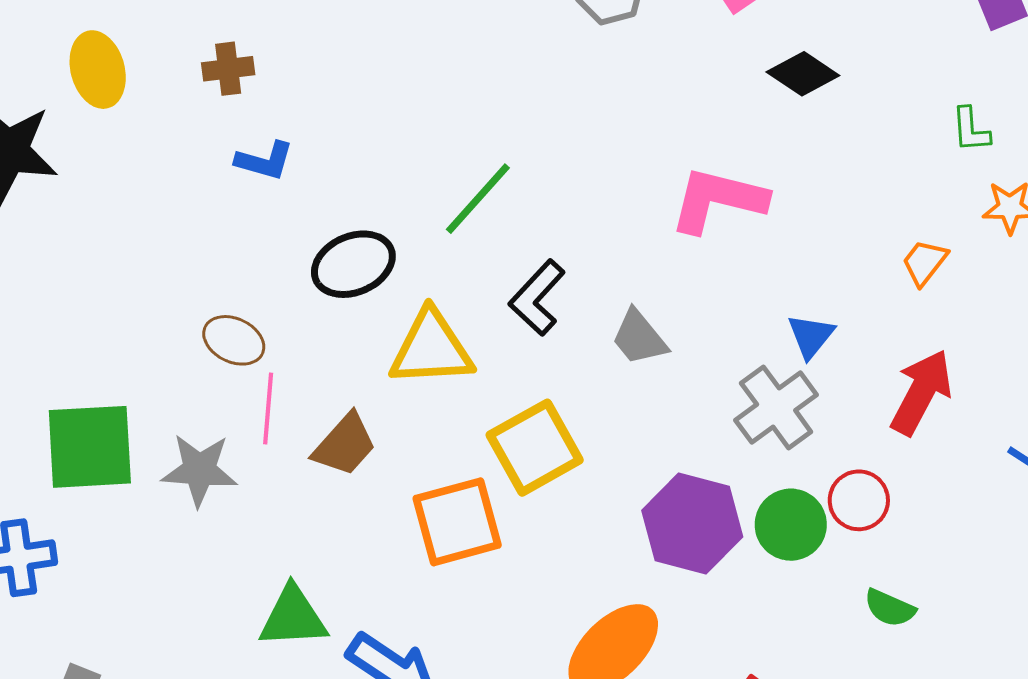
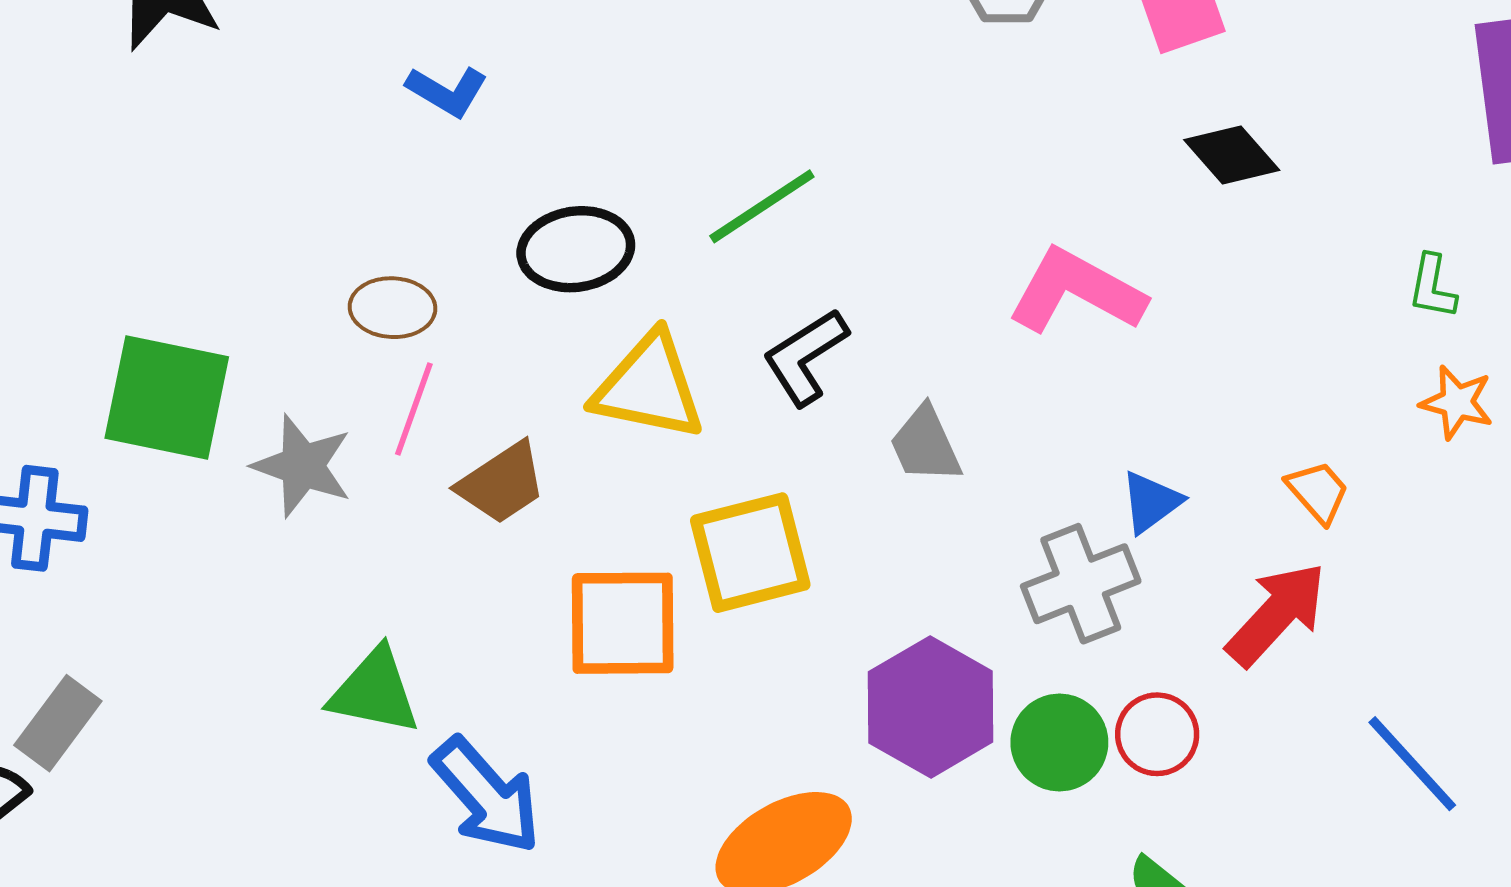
blue L-shape: (265, 161) -> (447, 91), moved
orange trapezoid: (925, 262) -> (1318, 492), moved, turned 86
brown ellipse: (234, 340) -> (392, 308), turned -38

